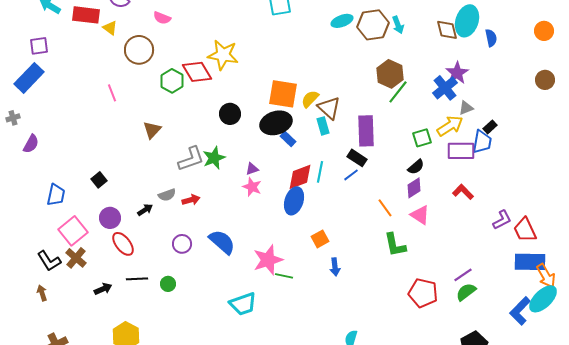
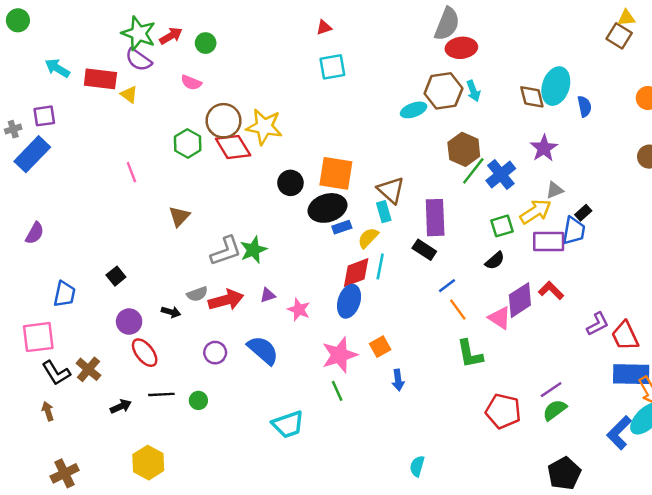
cyan ellipse: (342, 21) -> (414, 110), moved
brown circle: (139, 50) -> (224, 121), moved
green hexagon: (172, 81) -> (188, 143), moved
blue cross: (445, 88) -> (501, 175), moved
yellow semicircle: (310, 99) -> (368, 238), moved
black circle: (230, 114) -> (290, 183), moved
gray cross: (13, 118) -> (13, 129), moved
blue rectangle: (288, 139) -> (342, 227), turned -63
purple triangle: (252, 169) -> (268, 295), moved
blue line: (351, 175) -> (447, 286), moved
pink star: (252, 187) -> (299, 310), moved
purple diamond: (414, 188) -> (520, 300), moved, size x1.4
red arrow: (191, 200) -> (226, 300), size x1.6
black arrow: (145, 210) -> (171, 312), turned 49
pink square: (73, 231) -> (38, 337), moved, turned 32
pink star: (268, 260) -> (339, 355), moved
green line: (284, 276) -> (337, 391), turned 54

